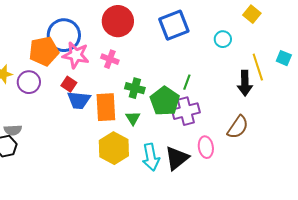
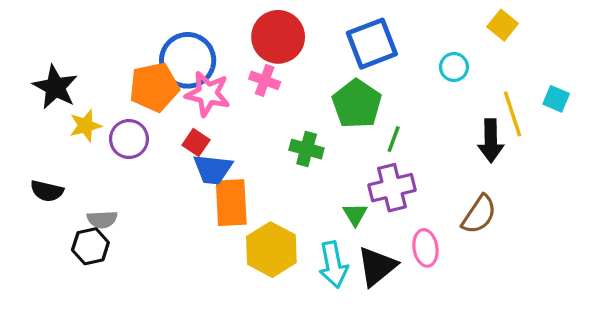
pink cross: (110, 59) -> (265, 80), moved
green pentagon: (165, 101) -> (357, 104), moved
orange rectangle: (106, 107) -> (231, 203), moved
green triangle: (133, 118) -> (355, 214), moved

